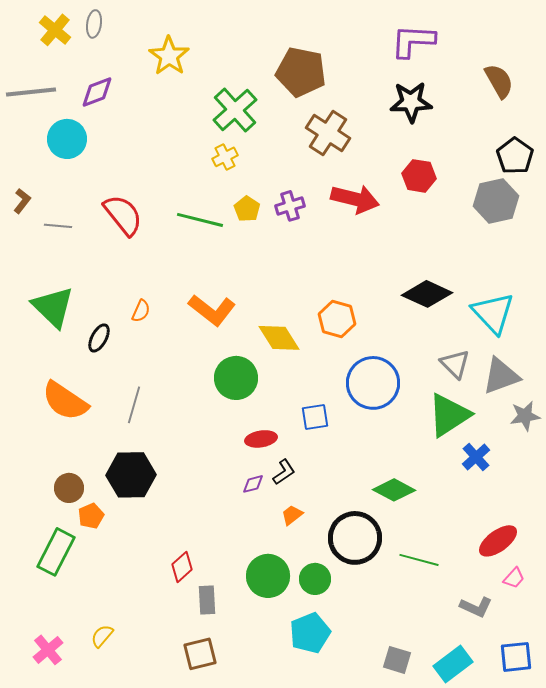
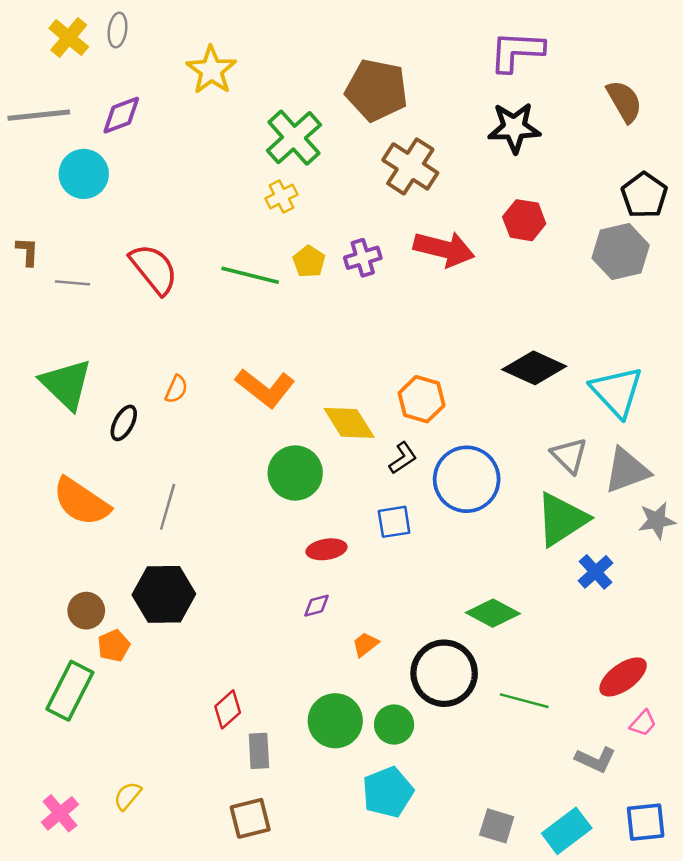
brown L-shape: (22, 201) -> (27, 252), turned -35
black L-shape: (284, 472) -> (403, 458), moved

